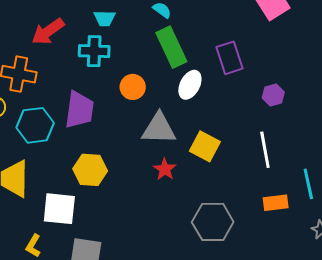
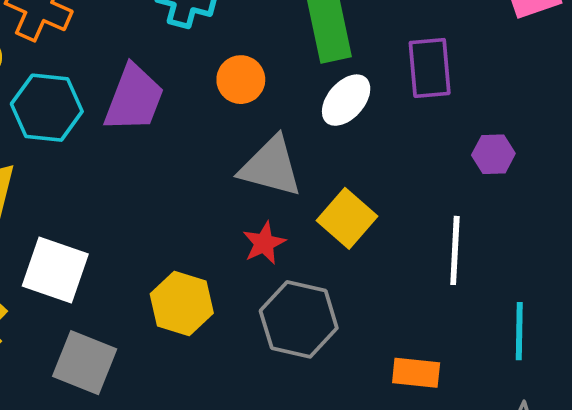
yellow hexagon: (90, 170) -> (182, 304), moved
orange rectangle: (276, 203) -> (416, 373), moved
gray hexagon: (213, 222) -> (299, 319), moved

